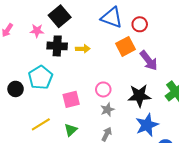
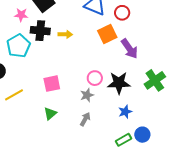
cyan pentagon: (40, 77) -> (18, 46), moved
pink circle: (103, 89) -> (95, 78), moved
yellow line: (41, 124) -> (14, 95), moved
blue star: (147, 125) -> (125, 112), size x0.6

